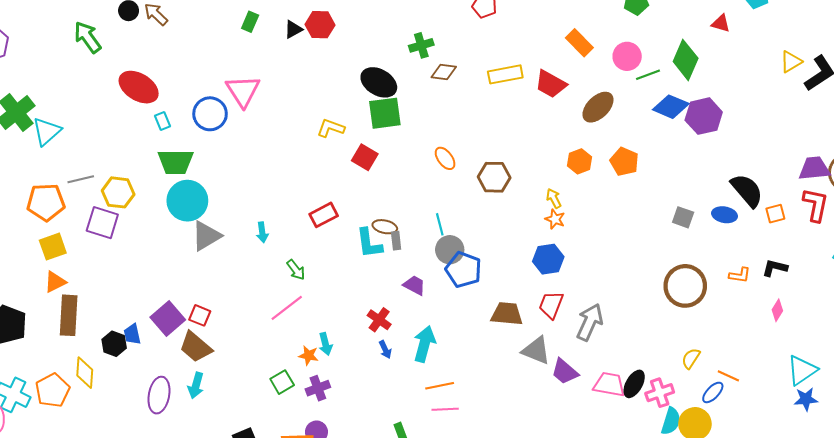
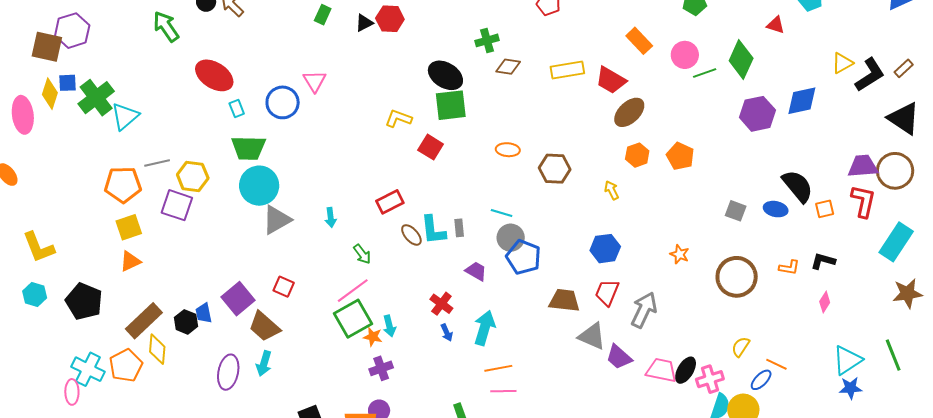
pink triangle: (243, 91) -> (315, 81), size x0.7
brown ellipse: (598, 107) -> (629, 112), moved
blue diamond: (671, 107) -> (802, 101), moved, turned -36
orange ellipse: (445, 158) -> (508, 150), turned -50
orange star: (555, 219) -> (680, 254), moved
cyan line: (440, 224) -> (502, 213), turned -60
brown ellipse: (385, 227) -> (411, 235), moved, turned 35
brown rectangle: (69, 315) -> (144, 321), moved, turned 42
red square: (200, 315) -> (284, 287), moved
green square: (282, 382) -> (353, 319), moved, size x1.6

